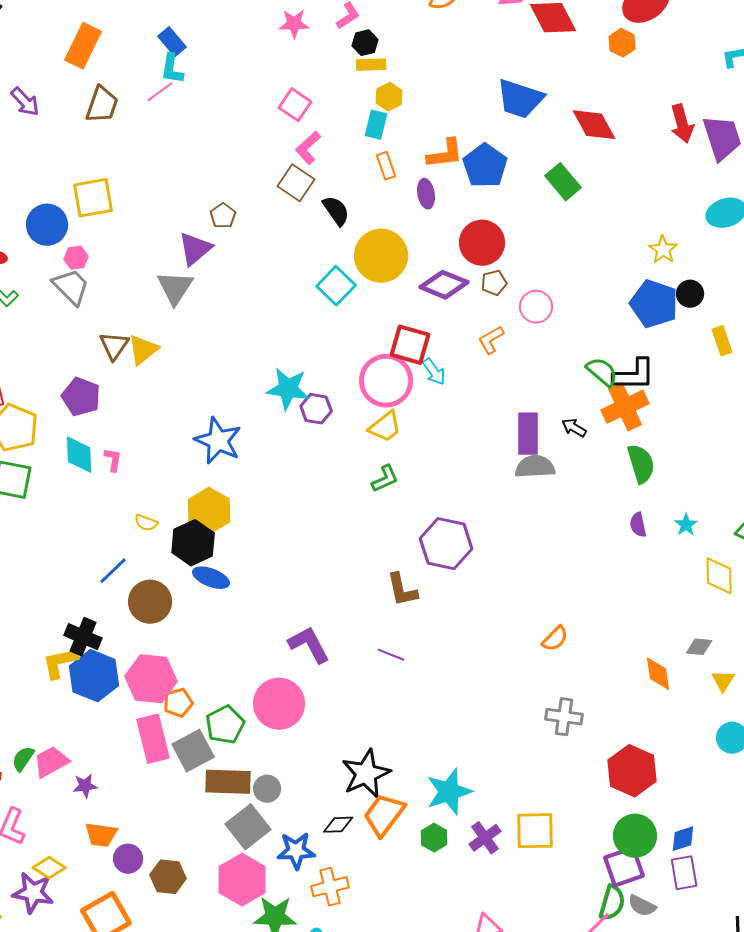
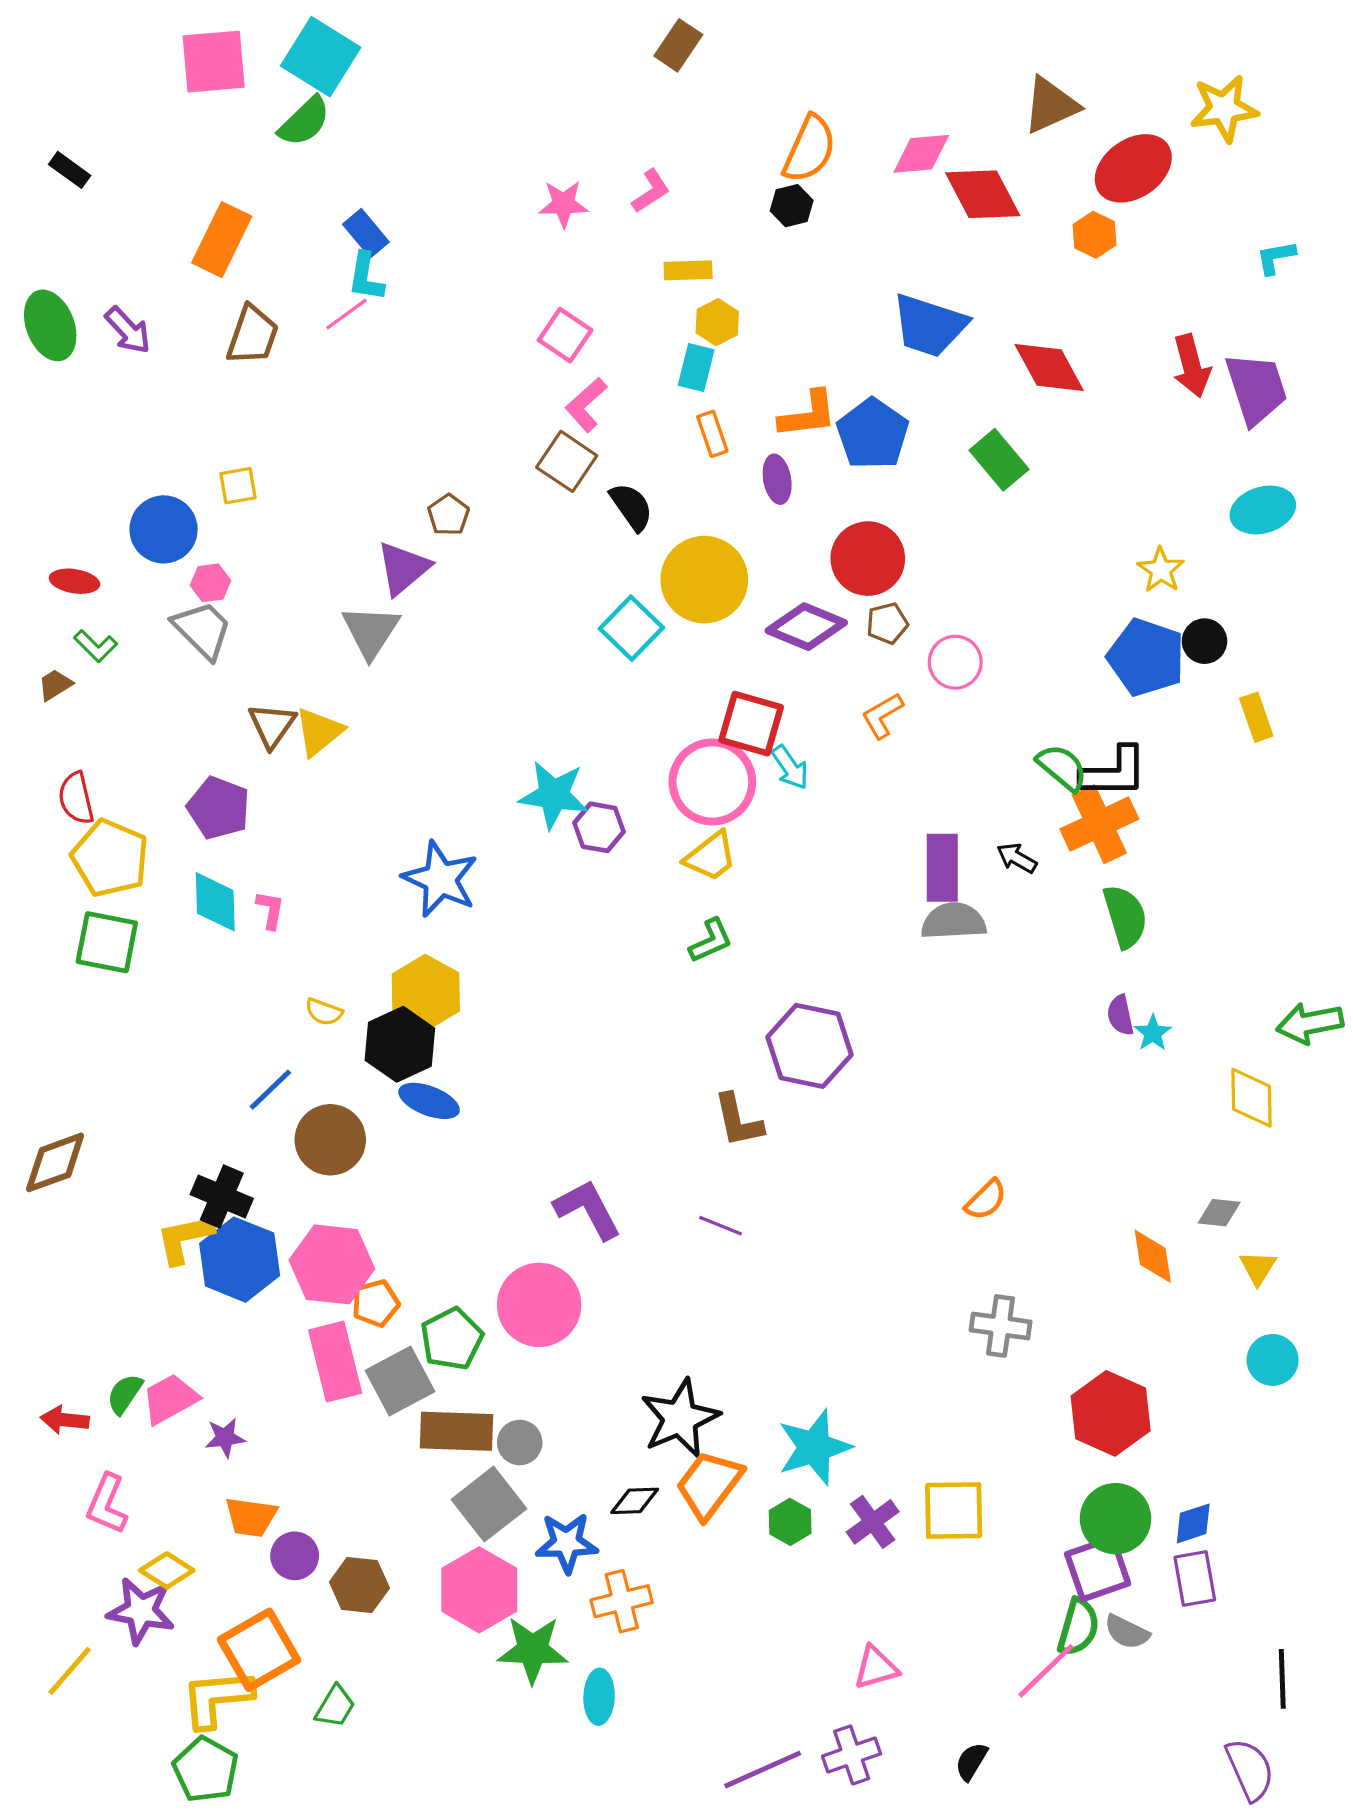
black hexagon: (365, 43) -> (792, 206), moved
yellow square: (93, 198) -> (238, 486), size x0.6
cyan star: (686, 525) -> (1153, 1033), moved

